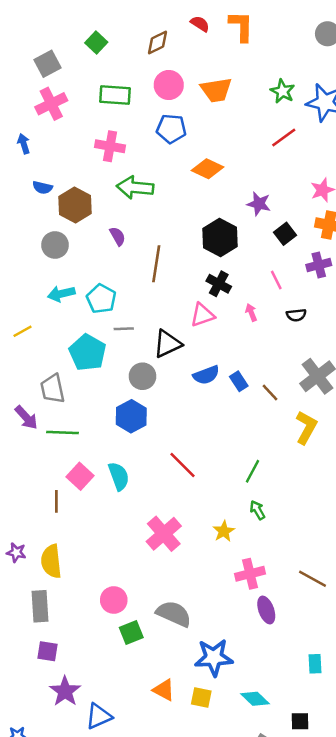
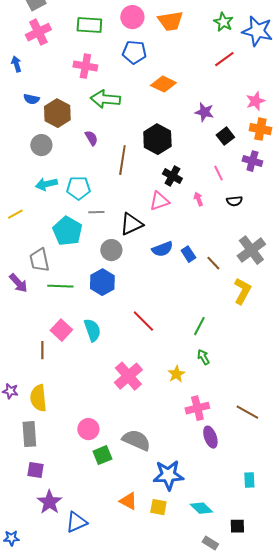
black hexagon: (220, 238) -> (157, 139), moved
purple cross: (319, 265) -> (252, 161), turned 30
cyan pentagon: (101, 299) -> (78, 188), turned -30
green line: (62, 432) -> (60, 286), moved

